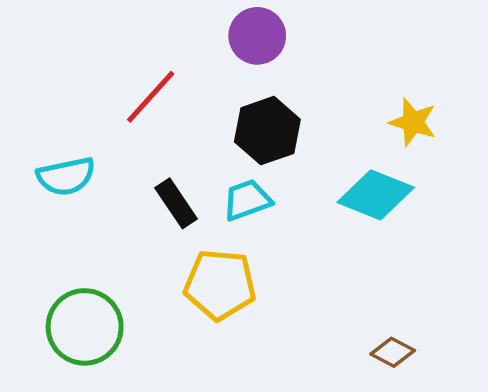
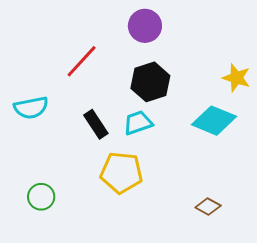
green circle: (85, 327) -> (41, 197), size x0.6
brown diamond: (393, 352) -> (208, 206), moved

